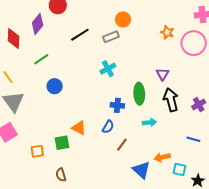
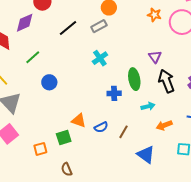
purple diamond: (38, 24) -> (25, 23), turned 35
blue semicircle: (108, 127) -> (101, 127), moved, turned 40
orange arrow: (162, 157) -> (164, 125), moved

